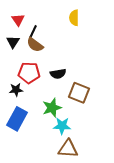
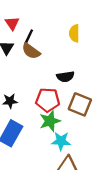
yellow semicircle: (74, 18) -> (74, 33), moved
red pentagon: (29, 73) -> (48, 100), moved
black semicircle: (58, 74) -> (65, 77), moved

